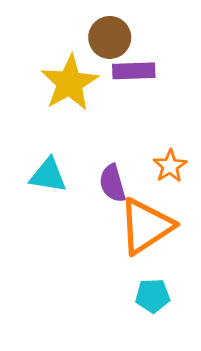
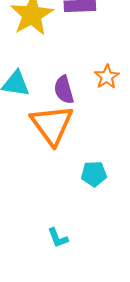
orange triangle: (146, 226) -> (52, 125), moved, turned -33

